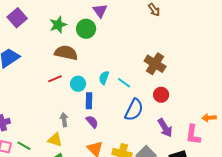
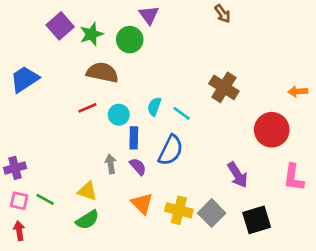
purple square: (17, 18) -> (60, 26), moved
red circle: (161, 95) -> (272, 130), moved, size x1.6
blue semicircle: (134, 110) -> (171, 150), moved
orange arrow: (209, 118) -> (298, 91), moved
gray arrow: (64, 120) -> (111, 164), moved
pink L-shape: (193, 135) -> (294, 178), moved

